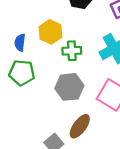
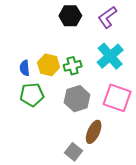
yellow hexagon: (50, 32) -> (49, 65), moved

